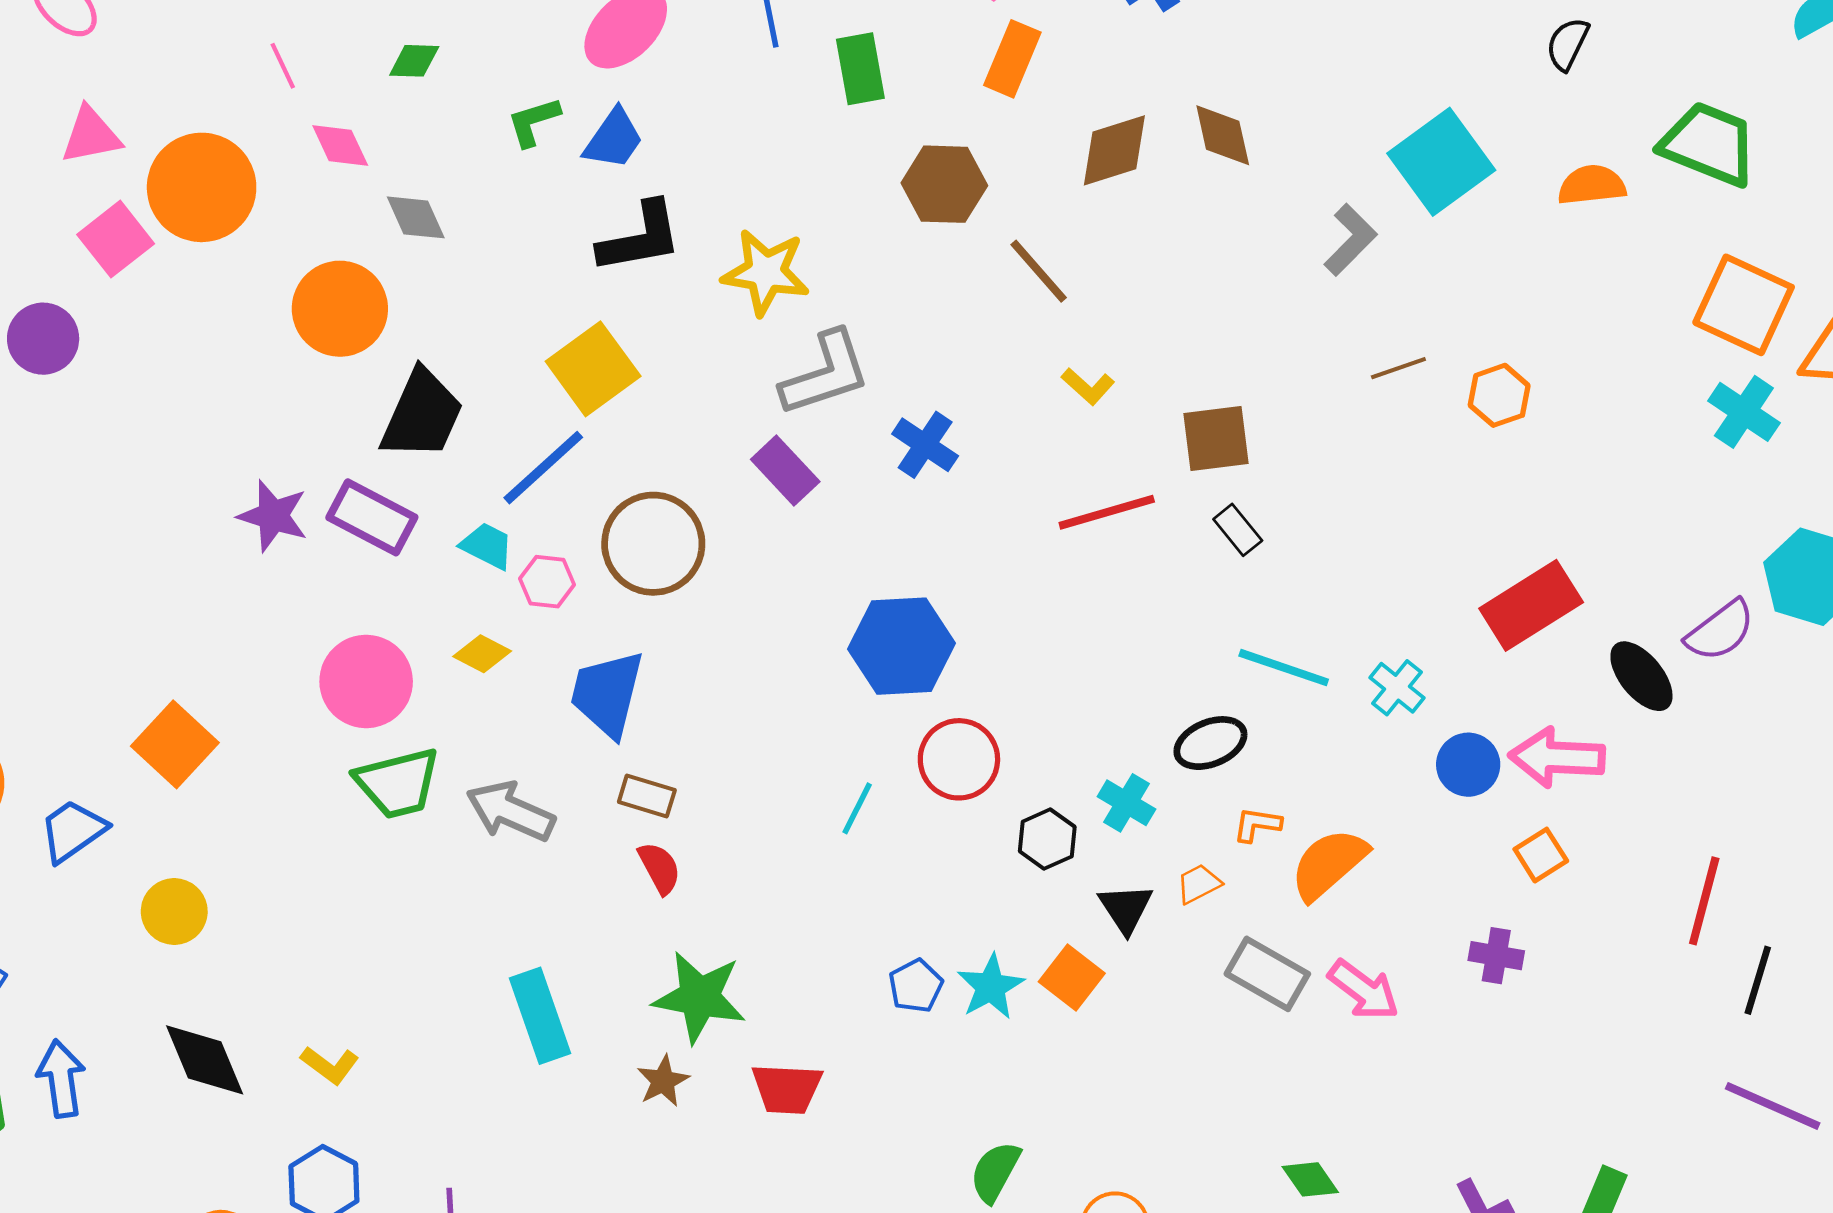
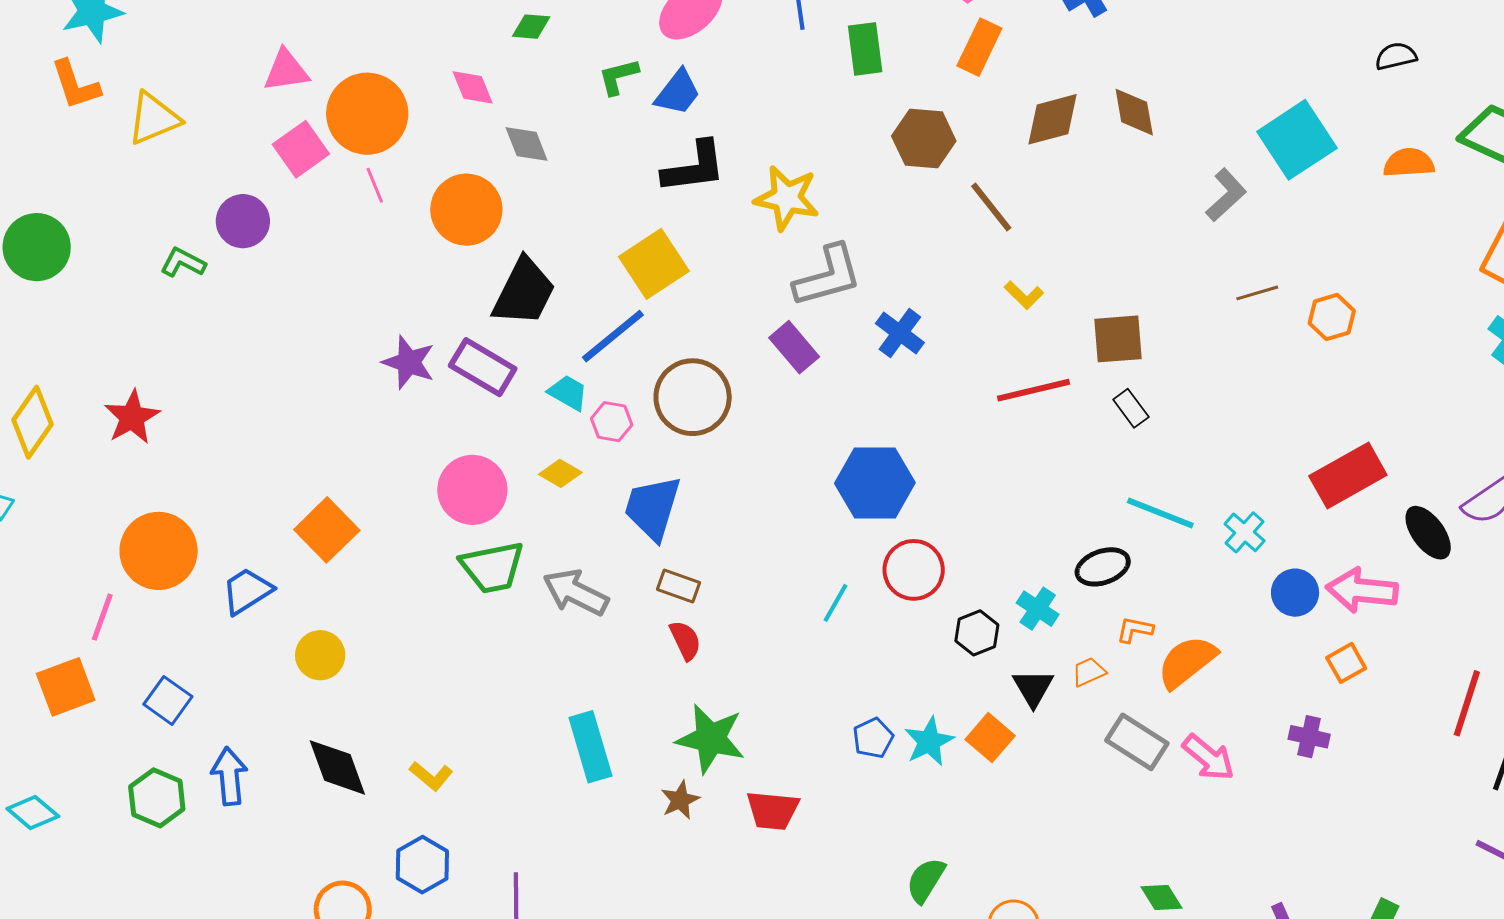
black semicircle: (1567, 44) -> (1396, 56), turned 48
pink line: (283, 66) -> (375, 185), moved

